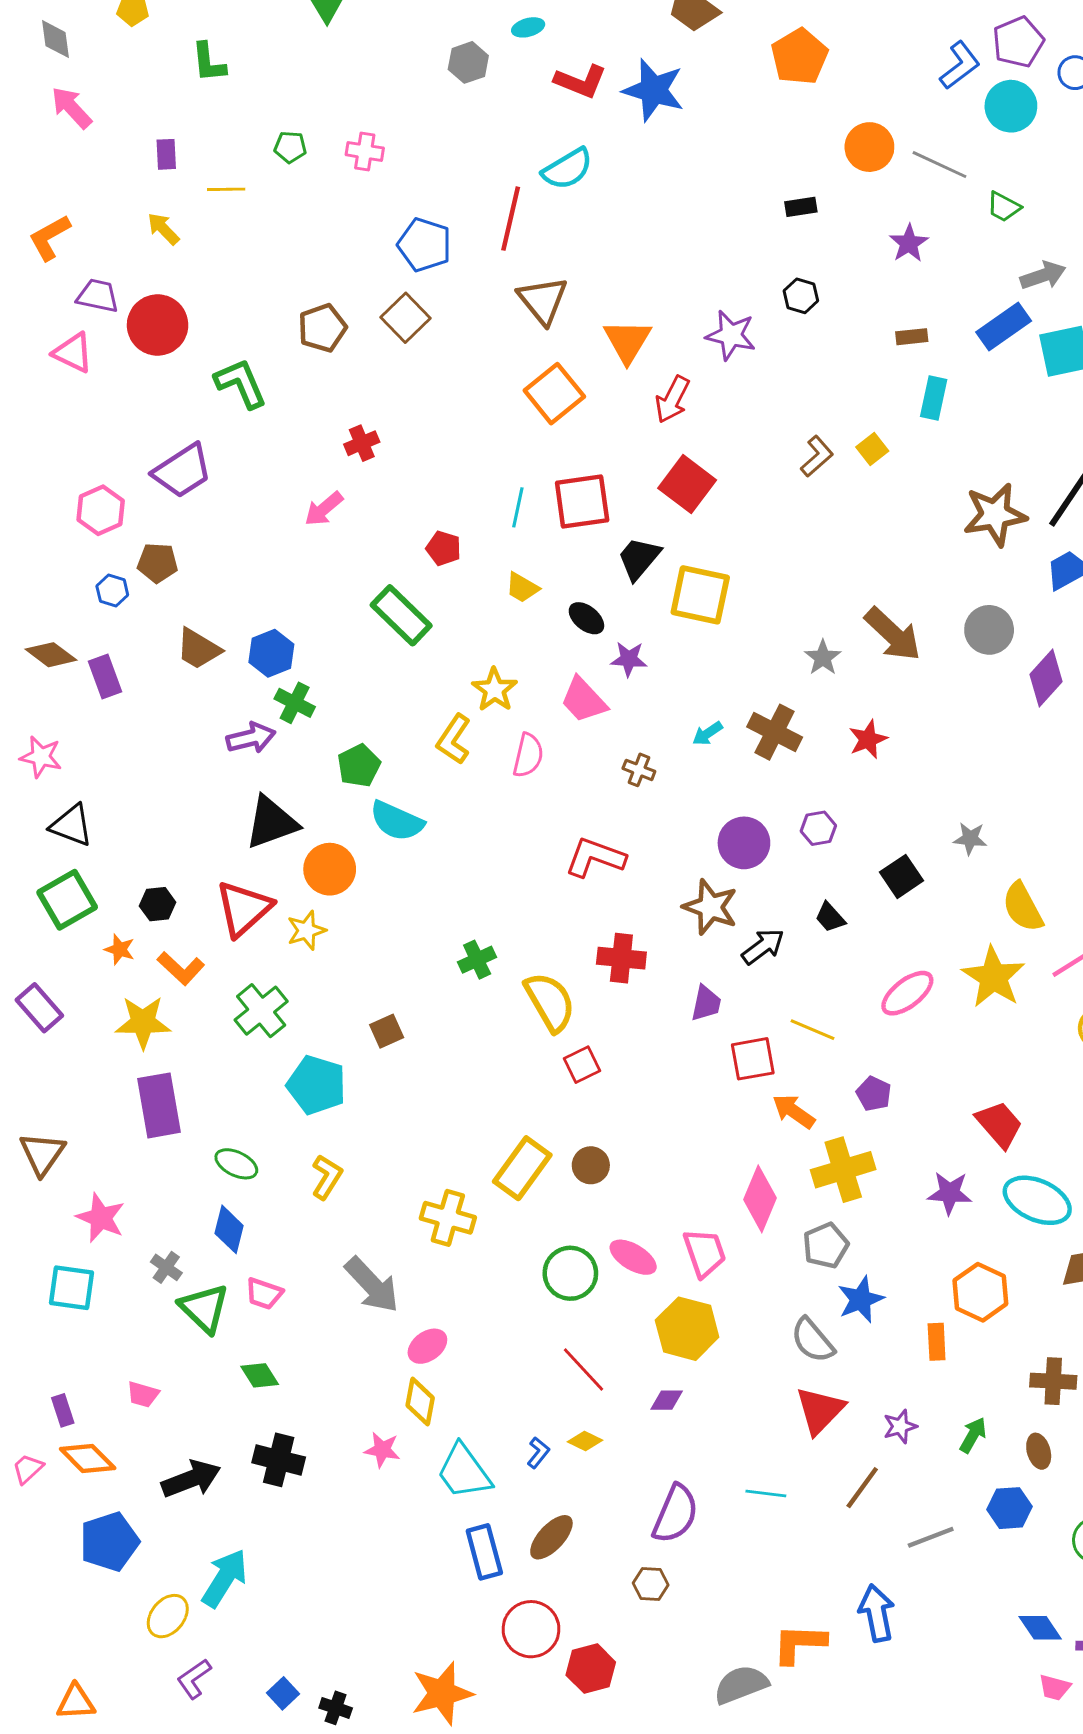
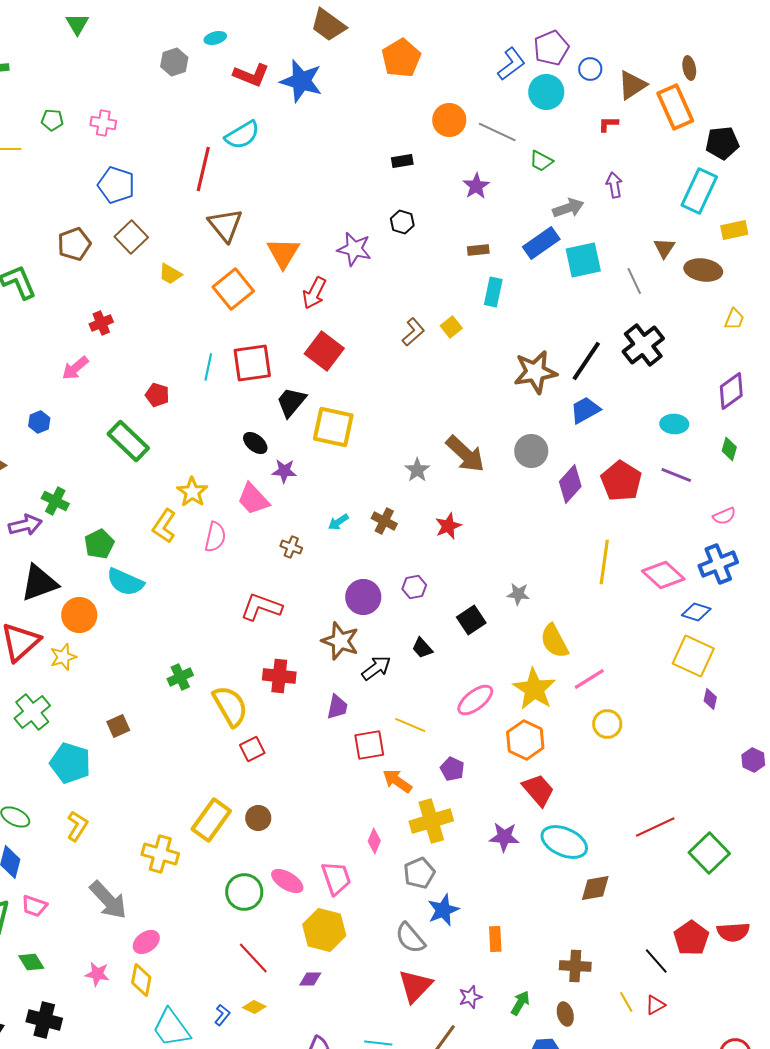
blue pentagon: (425, 245) -> (116, 185), moved
yellow trapezoid: (522, 588) -> (170, 274), moved
blue hexagon: (271, 653) -> (39, 422), moved, size x0.7
brown cross: (775, 732) -> (384, 521), size x0.7
pink diamond: (760, 1199) -> (374, 841), size x0.6
orange hexagon: (980, 1292) -> (525, 740), moved
pink star: (382, 1450) -> (97, 974), moved

